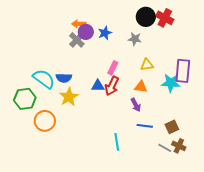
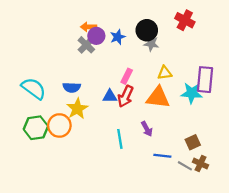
black circle: (146, 17) -> (147, 30), moved
cyan semicircle: (44, 79) -> (34, 89), moved
orange triangle: (141, 87) -> (158, 97), size x1.6
green hexagon: (25, 99) -> (36, 128), moved
purple arrow: (136, 105) -> (147, 129), moved
orange circle: (45, 121) -> (59, 125), moved
blue line: (145, 126) -> (162, 156), moved
cyan line: (117, 142) -> (120, 139), moved

